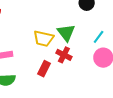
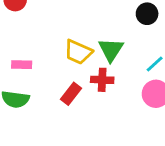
red cross: (64, 55) -> (102, 80), turned -35

